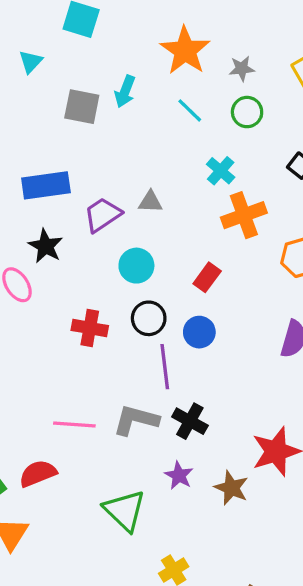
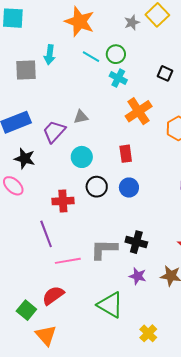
gray star: (242, 69) -> (132, 22), moved
green circle: (247, 112) -> (116, 54), moved
cyan cross: (221, 171) -> (118, 78), moved
red rectangle: (207, 277) -> (126, 154), turned -30
purple line: (165, 367) -> (46, 234), moved

